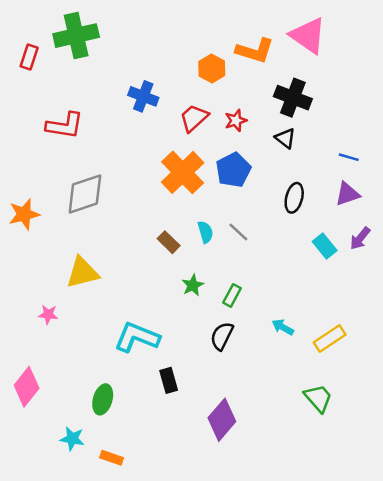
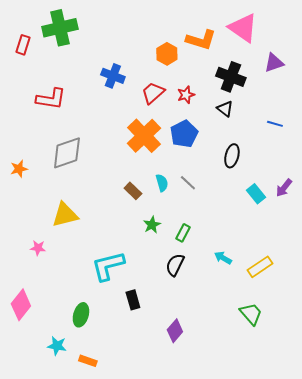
purple triangle: (347, 194) -> (274, 63), moved
orange star: (24, 214) -> (19, 169), size x0.7
cyan L-shape: (137, 337) -> (108, 266), turned -36
purple diamond: (222, 420) -> (175, 331), size x0.7

